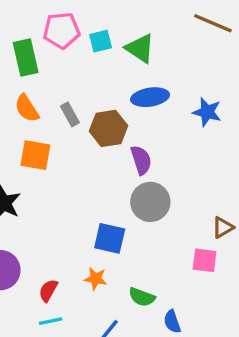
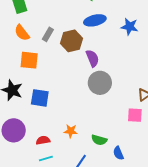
gray rectangle: (70, 114) -> (48, 34), turned 64
blue square: (110, 238) -> (40, 98), moved
red semicircle: (48, 290) -> (43, 140), turned 56

